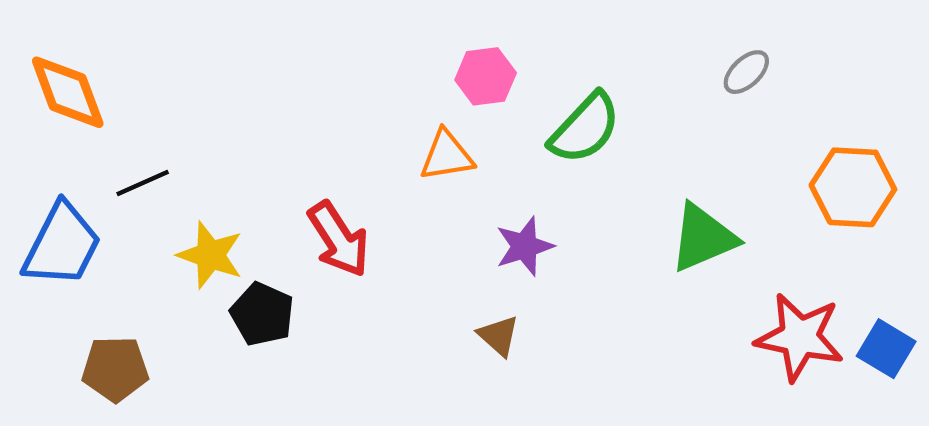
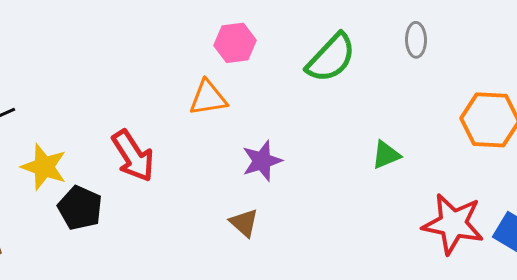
gray ellipse: (746, 72) -> (416, 40), turned -48
green semicircle: (585, 128) -> (331, 58), moved
green triangle: (703, 238) -> (386, 155), size x0.6

